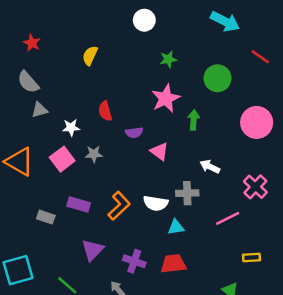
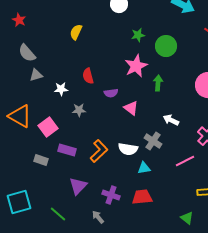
red star: (32, 43) -> (19, 20), moved
green circle: (217, 78) -> (166, 46), moved
pink square: (62, 159) -> (48, 127), moved
gray cross: (187, 193) -> (153, 141), turned 36

